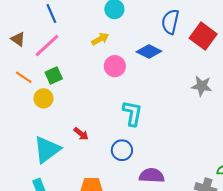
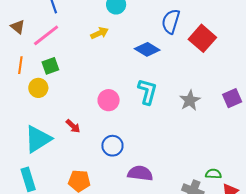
pink circle: (115, 66) -> (109, 100), moved
orange line: (24, 77) -> (20, 65), turned 60
gray star: (202, 86) -> (190, 100), moved, turned 30
cyan L-shape: (132, 113) -> (147, 92), moved

